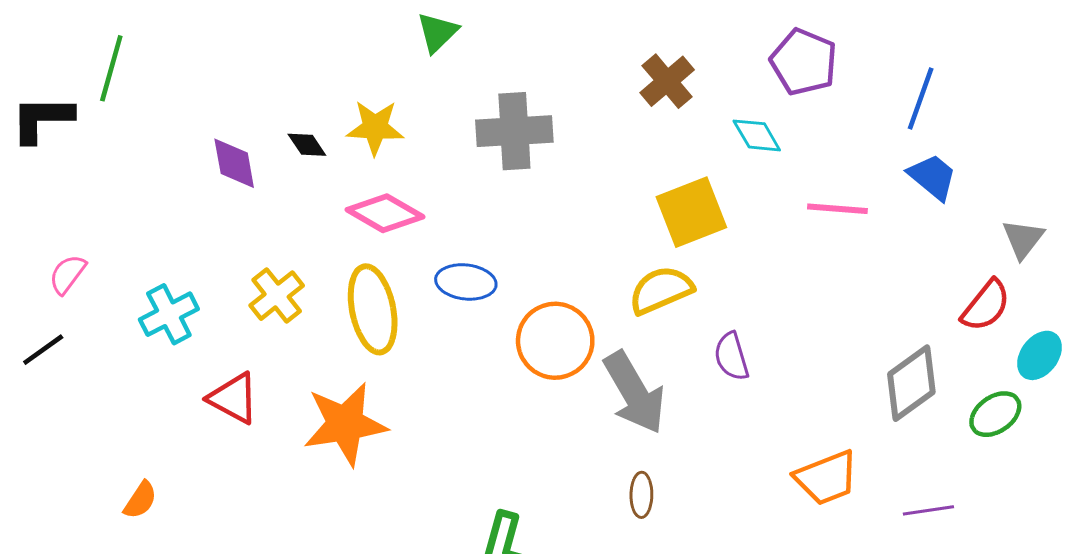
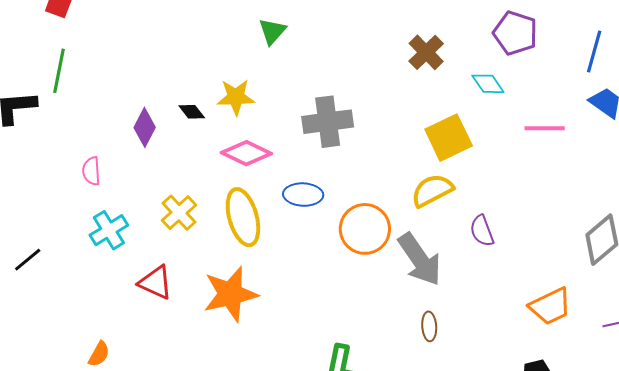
gray cross: (514, 131) -> (328, 122), moved
purple diamond: (234, 163) -> (145, 127), turned 42
pink semicircle: (67, 274) -> (91, 171), moved, turned -36

